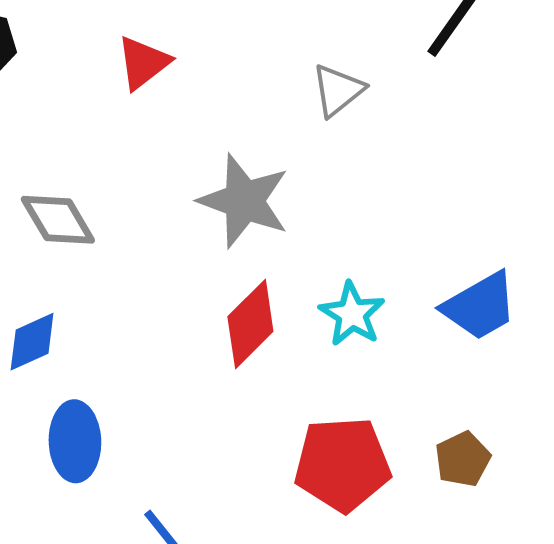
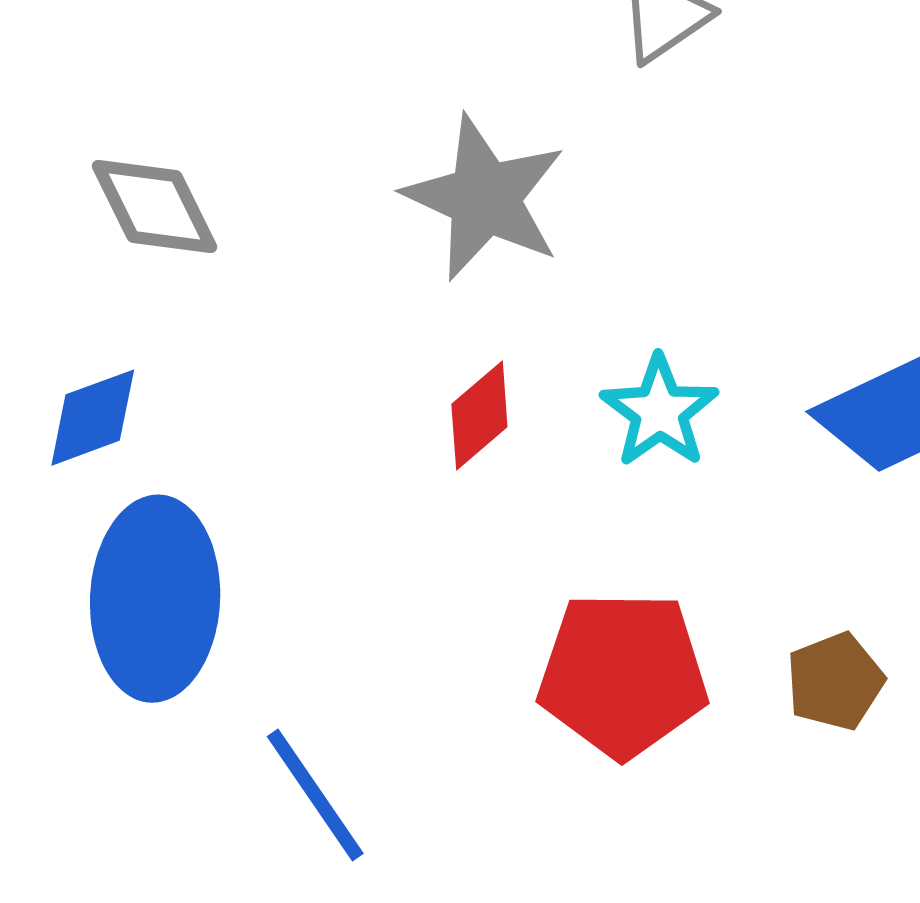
red diamond: (250, 324) -> (479, 415), size x0.7
blue ellipse: (75, 441) -> (155, 599), size x1.4

